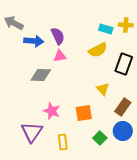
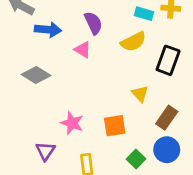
purple semicircle: (58, 36) -> (93, 23), moved
pink triangle: (60, 56) -> (83, 50), turned 40
gray diamond: (41, 75) -> (36, 75), moved, turned 30
purple triangle: (32, 132) -> (45, 151), size x0.7

